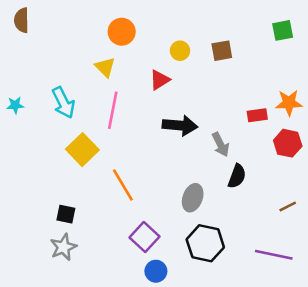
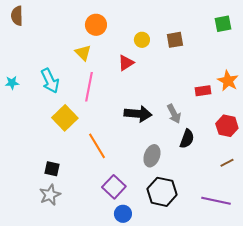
orange star: (289, 103) -> (228, 81), turned 30
black arrow: (180, 125) -> (138, 114), moved
red hexagon: (288, 143) -> (227, 126), moved

